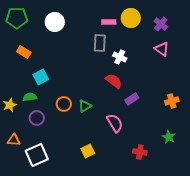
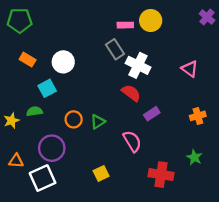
white circle: (55, 22) -> (63, 62), moved
purple cross: (161, 24) -> (207, 17), moved
gray rectangle: (100, 43) -> (115, 49), turned -36
pink triangle: (162, 49) -> (190, 69), moved
white cross: (120, 57) -> (138, 65), size x1.5
purple circle: (37, 118) -> (52, 148), moved, size x1.5
red cross: (140, 152) -> (161, 175), size x1.5

